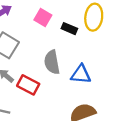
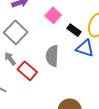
blue triangle: (81, 74) -> (85, 48), moved

